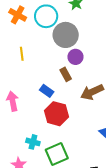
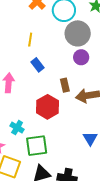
brown rectangle: (66, 74) -> (65, 85), moved
blue rectangle: (47, 91) -> (38, 65), moved

